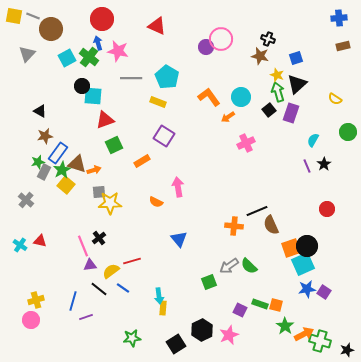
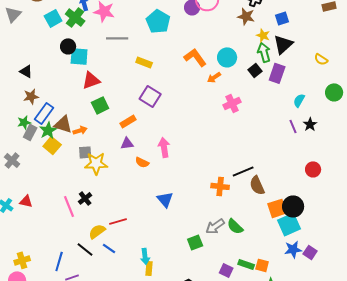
cyan pentagon: (167, 77) -> (158, 21), moved
purple triangle: (90, 265) -> (127, 143), moved

